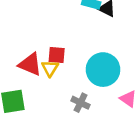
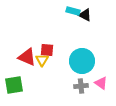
gray cross: (80, 103) -> (81, 86), moved, turned -32

